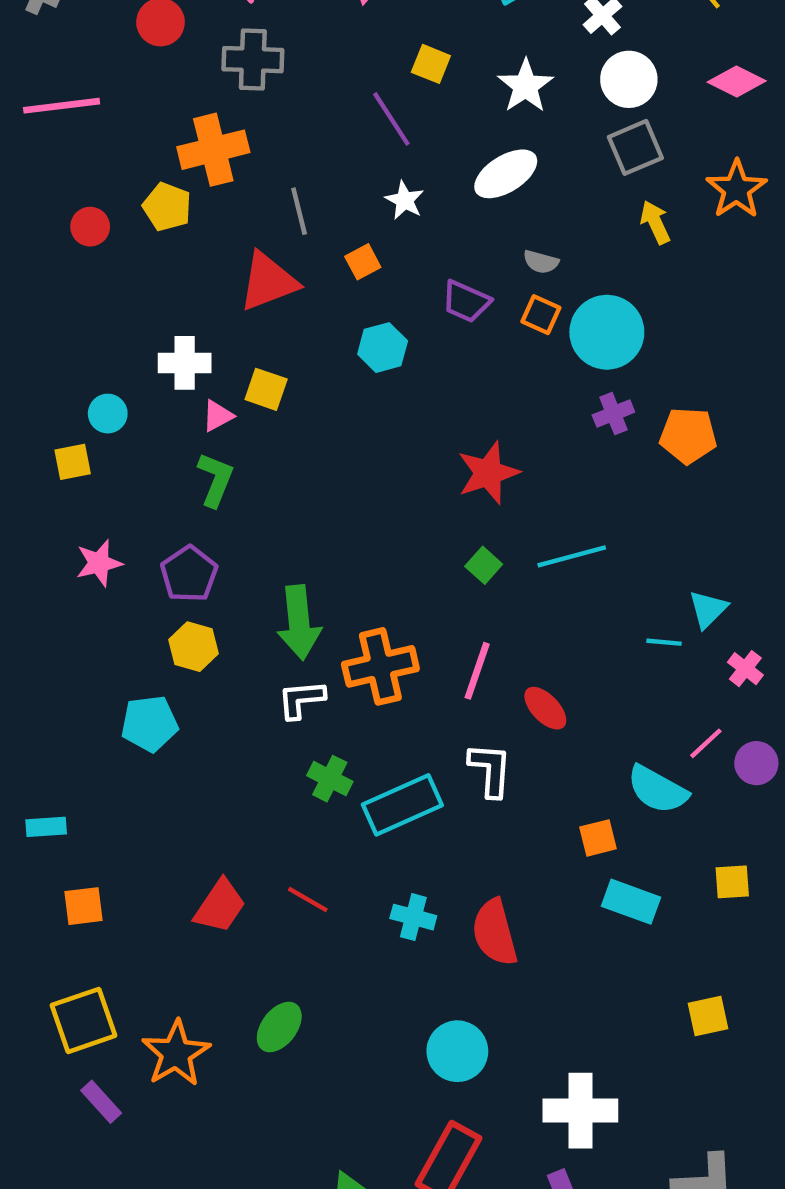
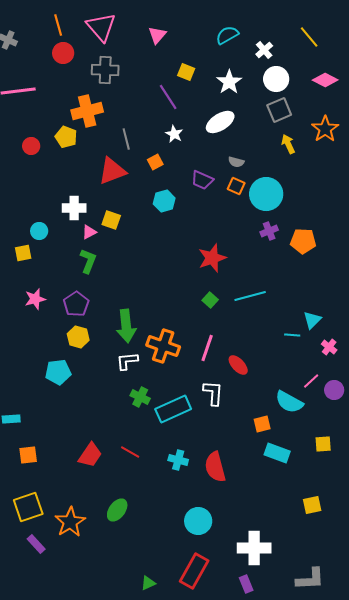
orange cross: (380, 666) -> (163, 346), turned 32

